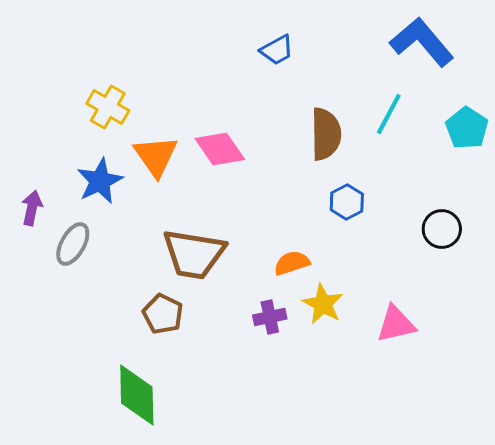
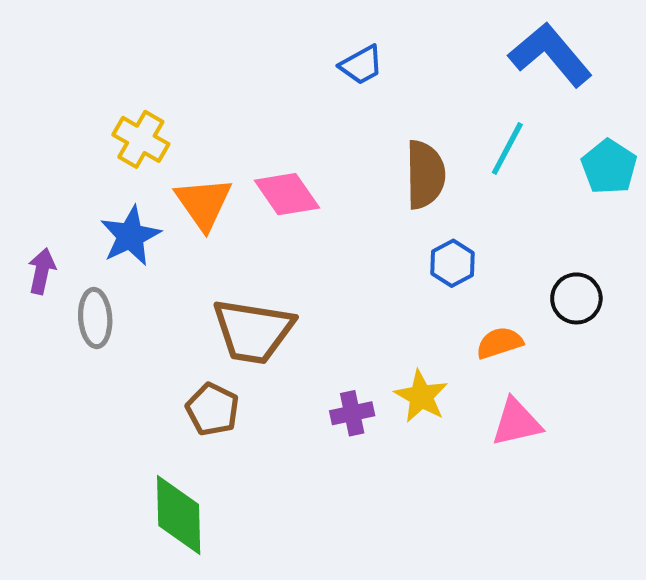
gray ellipse: (73, 244) -> (95, 318), turned -33
orange semicircle: (292, 263) -> (499, 343), moved

